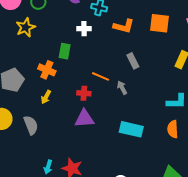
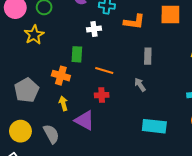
gray rectangle: (133, 61) -> (148, 56), turned 35
orange line: (100, 76) -> (104, 70), moved
yellow arrow: (46, 97) -> (63, 103), turned 144
purple triangle: (84, 119) -> (85, 120), moved, turned 40

